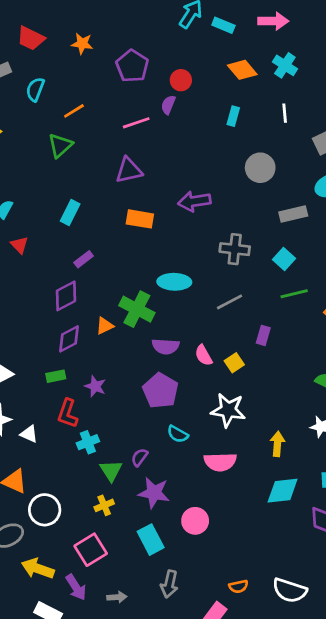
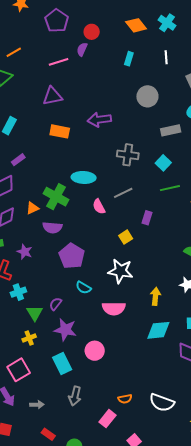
purple semicircle: (166, 346) -> (52, 227), moved
pink semicircle: (204, 355) -> (99, 207), moved

